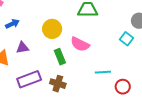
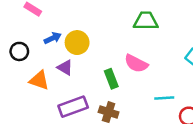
yellow circle: (52, 29) -> (77, 43), moved
purple triangle: (22, 48) -> (65, 68), turned 40

